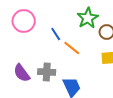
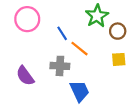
gray cross: (47, 72) -> (60, 66), moved

